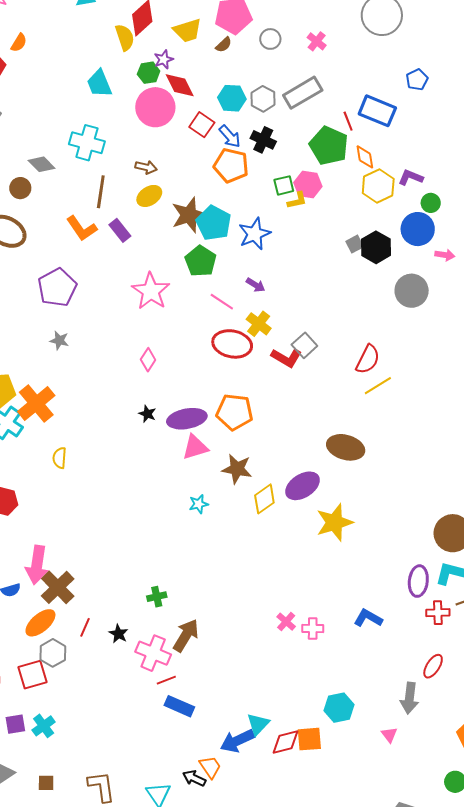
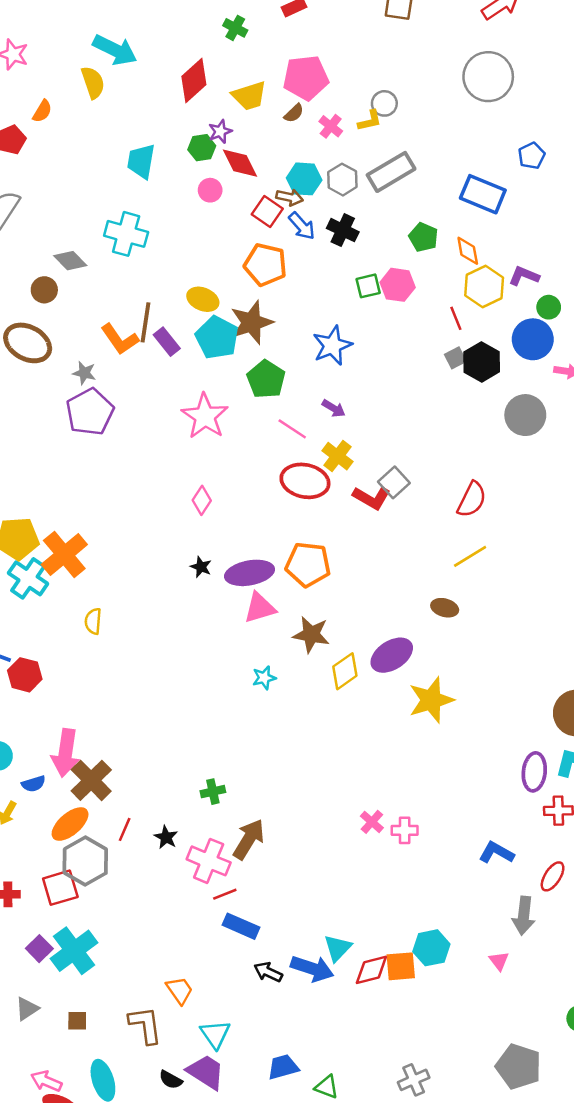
yellow semicircle: (125, 37) -> (93, 83), moved
gray circle: (270, 39) -> (384, 103), moved
pink cross: (317, 41) -> (331, 126), moved
cyan trapezoid: (99, 84) -> (141, 161), turned 32
pink circle: (155, 107) -> (210, 190), size x0.5
red line: (348, 121) -> (456, 318), moved
green pentagon: (329, 146) -> (423, 237), size x0.6
orange pentagon: (231, 165) -> (265, 265), moved
brown arrow: (146, 167) -> (290, 197), moved
brown line: (101, 192) -> (146, 322), moved
yellow ellipse: (149, 196) -> (203, 299), turned 55
yellow L-shape: (297, 200) -> (370, 121), moved
cyan pentagon: (214, 223) -> (217, 338), moved
gray star: (59, 340) -> (84, 373), moved
yellow line: (378, 386) -> (470, 556), moved
brown ellipse: (346, 447) -> (445, 608), size x0.6
blue L-shape: (368, 618) -> (496, 853), moved
gray hexagon: (53, 653) -> (85, 861), size x1.4
cyan hexagon: (339, 708) -> (431, 948), moved
purple square: (15, 724) -> (39, 949), turned -35
cyan cross: (44, 726) -> (74, 951), size x1.6
blue arrow: (237, 741) -> (312, 968), turned -136
orange trapezoid: (210, 767) -> (180, 990), moved
black arrow: (194, 778) -> (268, 972), moved

